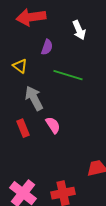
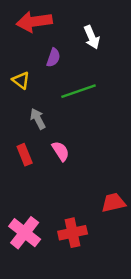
green line: (68, 75) -> (79, 91), turned -36
gray arrow: (34, 98) -> (38, 119), size x0.7

